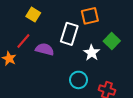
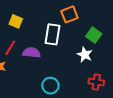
white star: (92, 53) -> (85, 55), moved
cyan circle: (79, 80) -> (50, 86), moved

